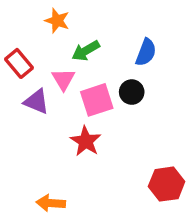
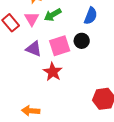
pink triangle: (63, 79) -> (32, 19), moved
purple triangle: (36, 102) -> (34, 49), moved

